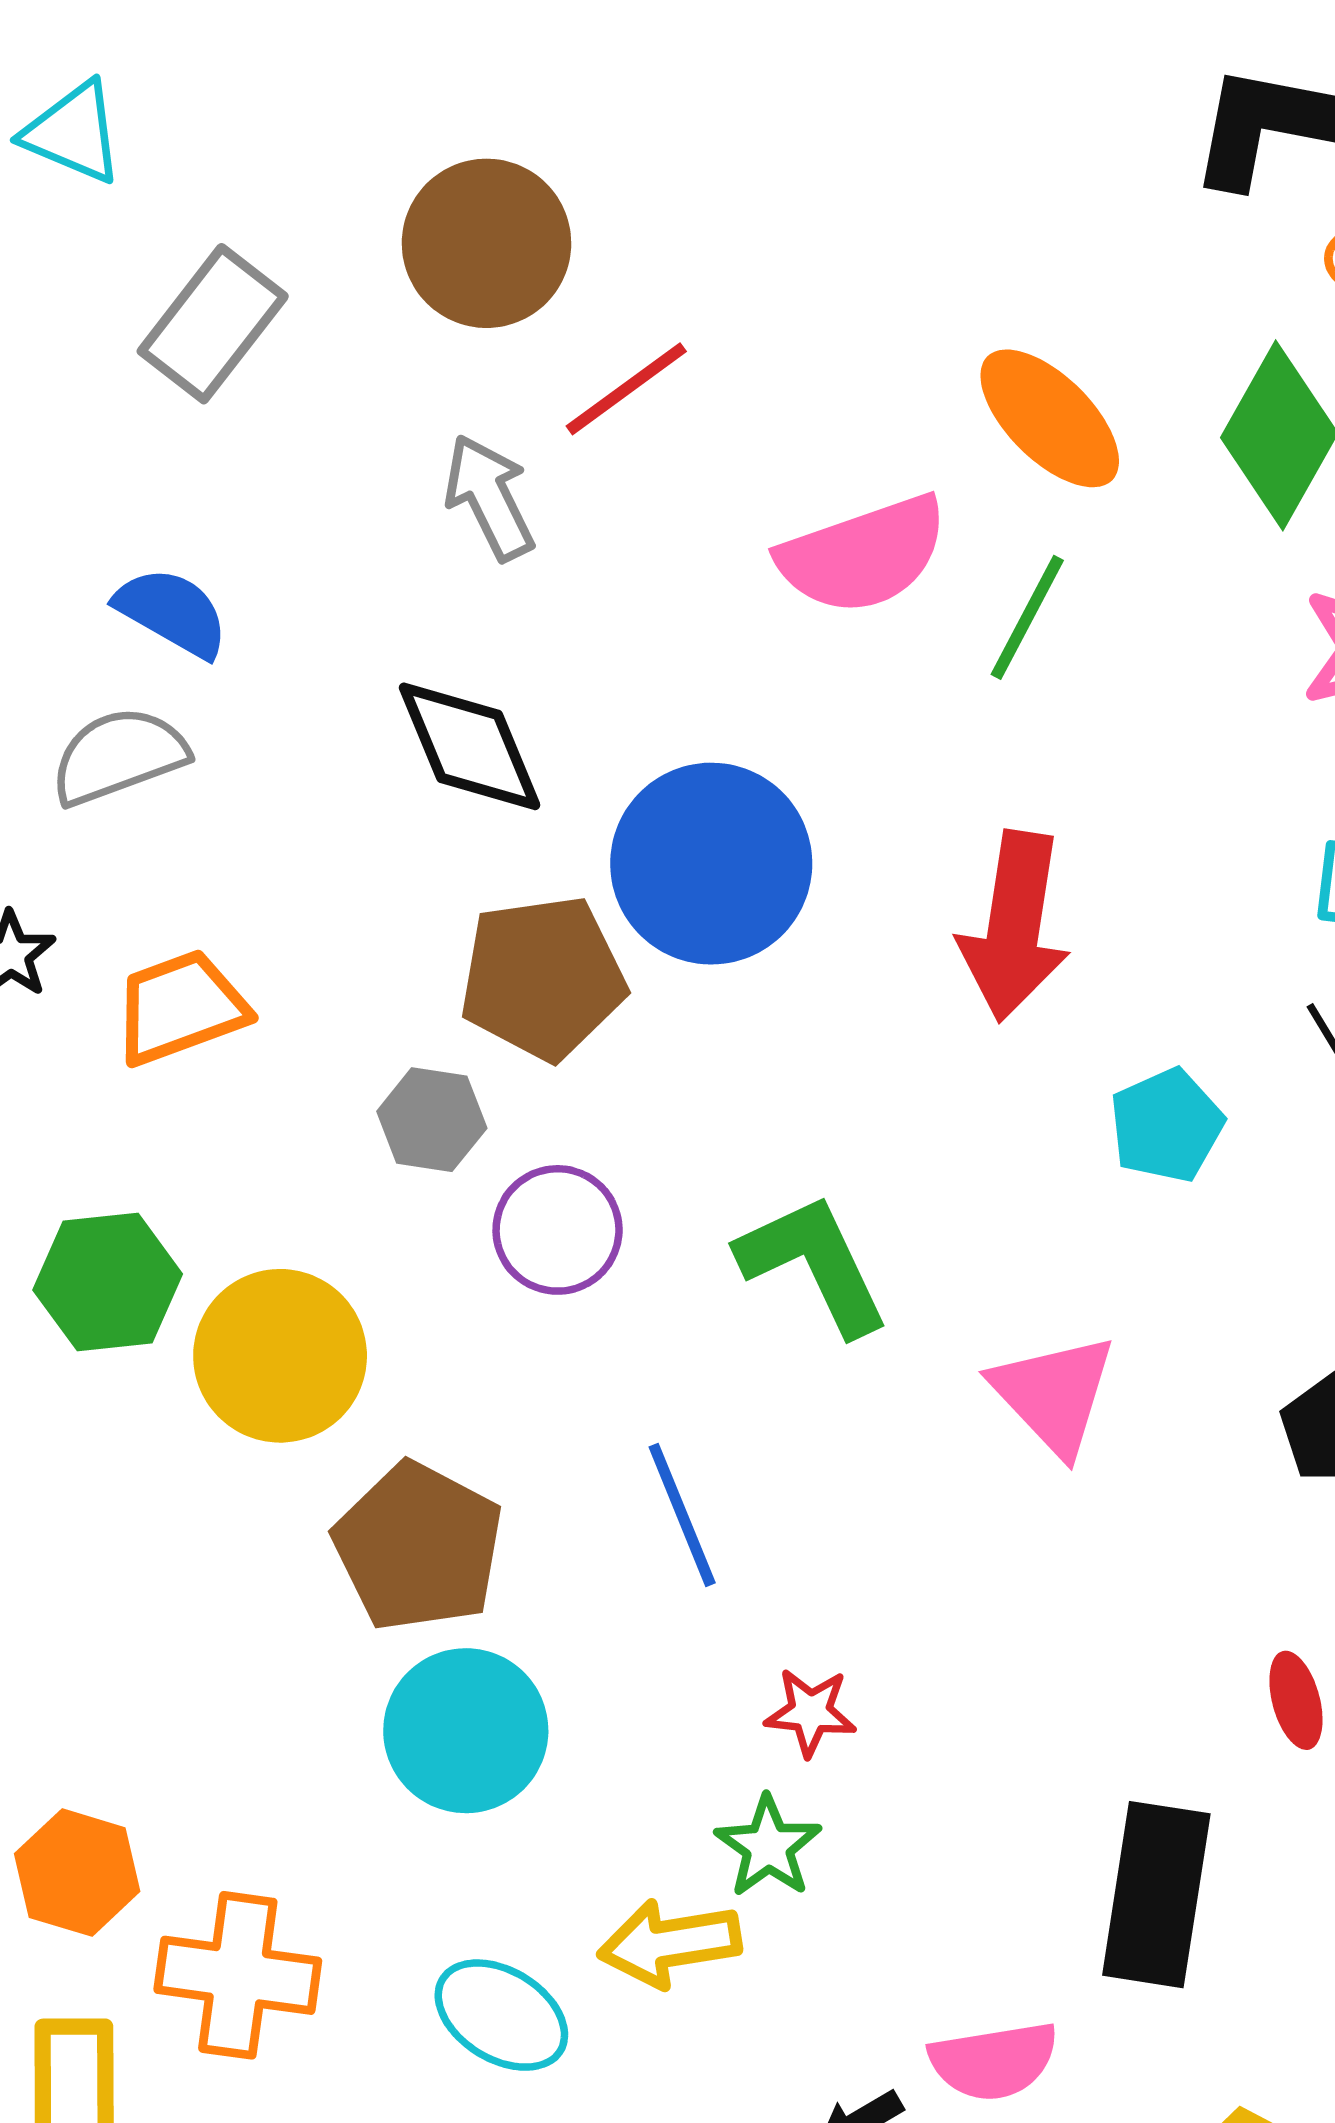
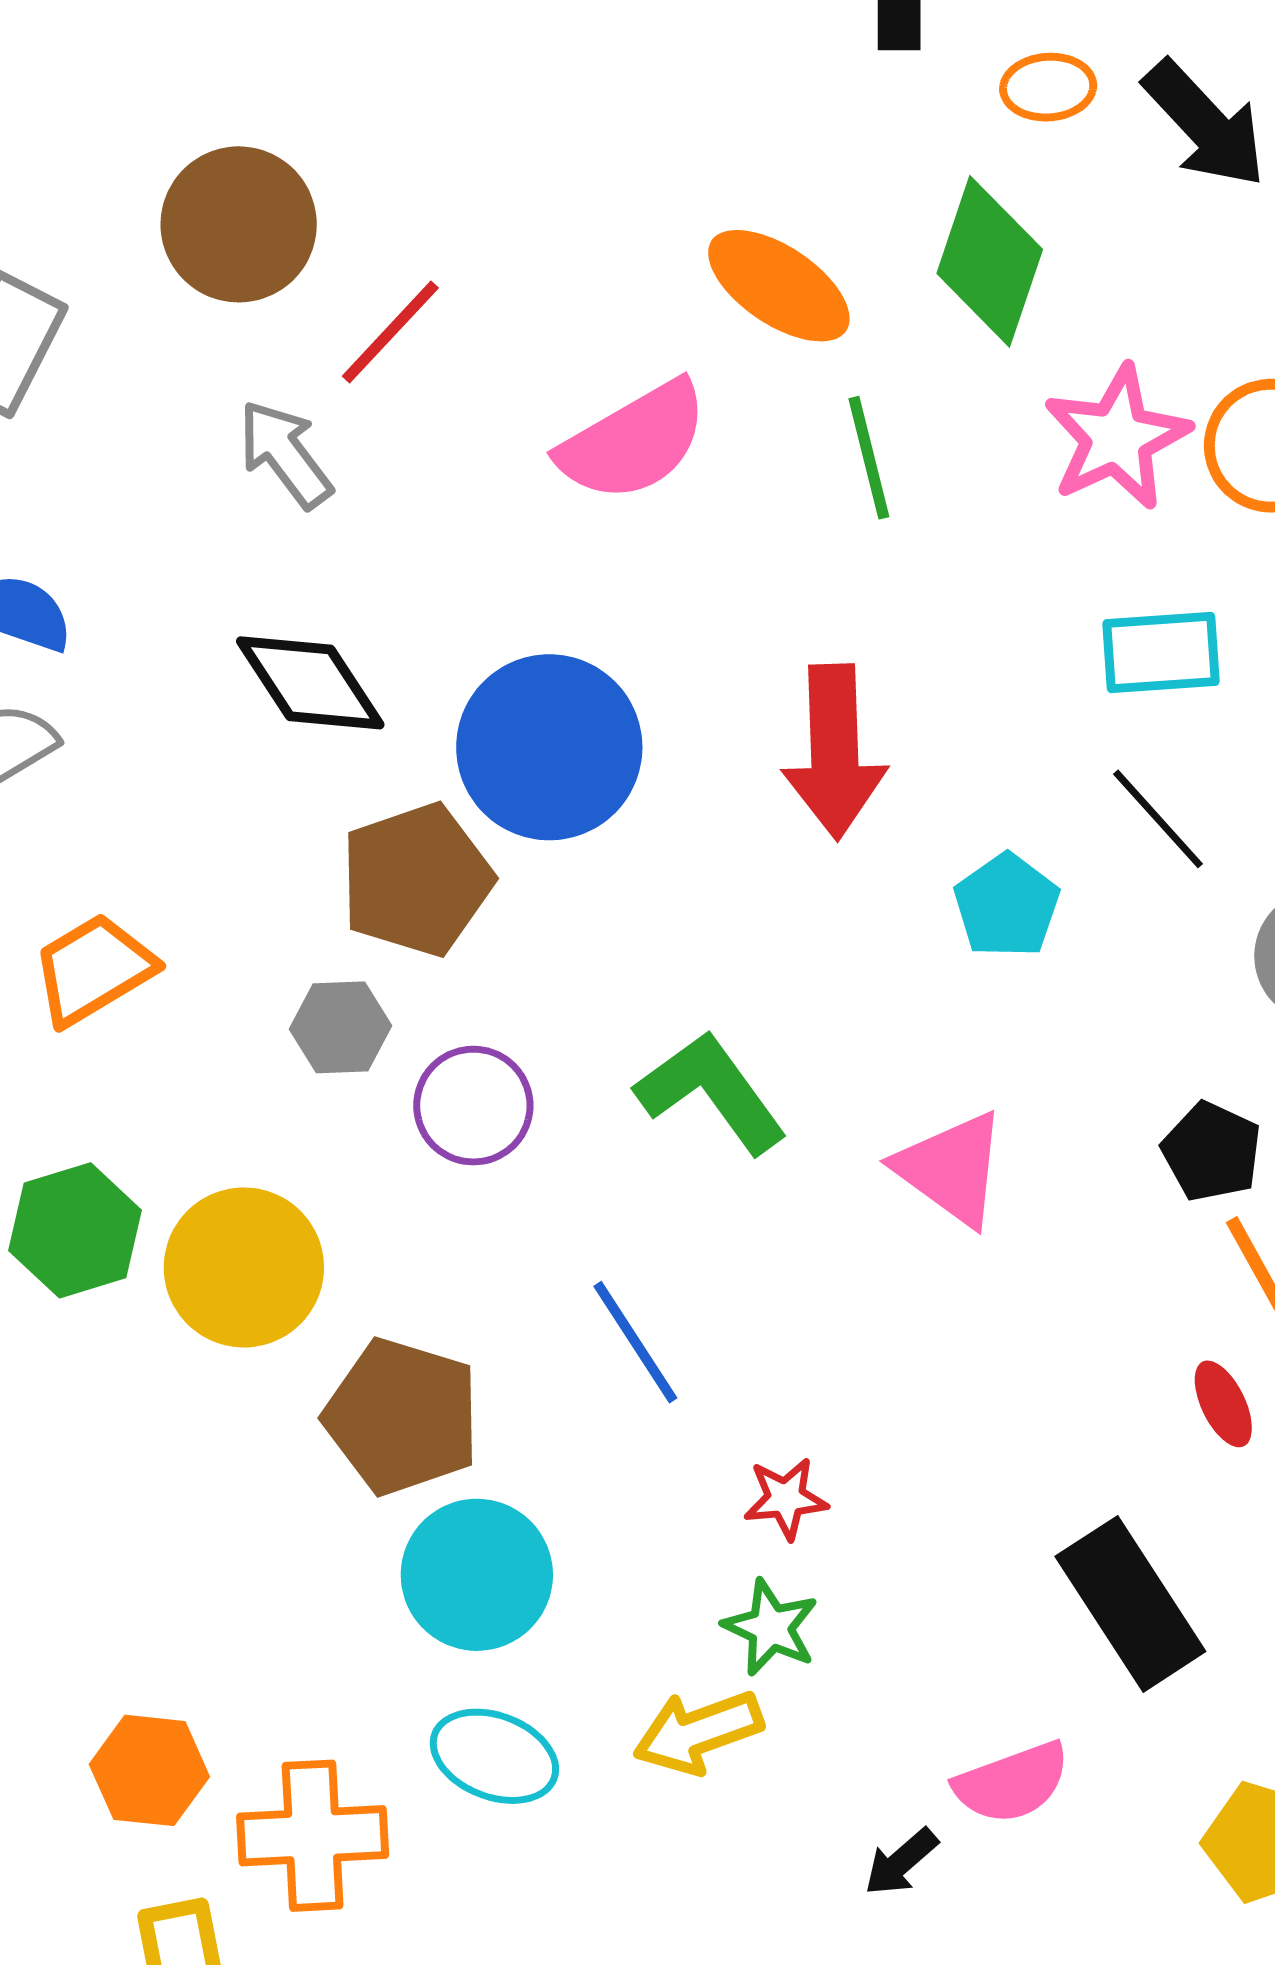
green line: (1027, 617) -> (869, 458), moved, turned -31
black rectangle: (1156, 1895) -> (1130, 1604), turned -31
cyan ellipse: (501, 2015) -> (494, 1756), moved

